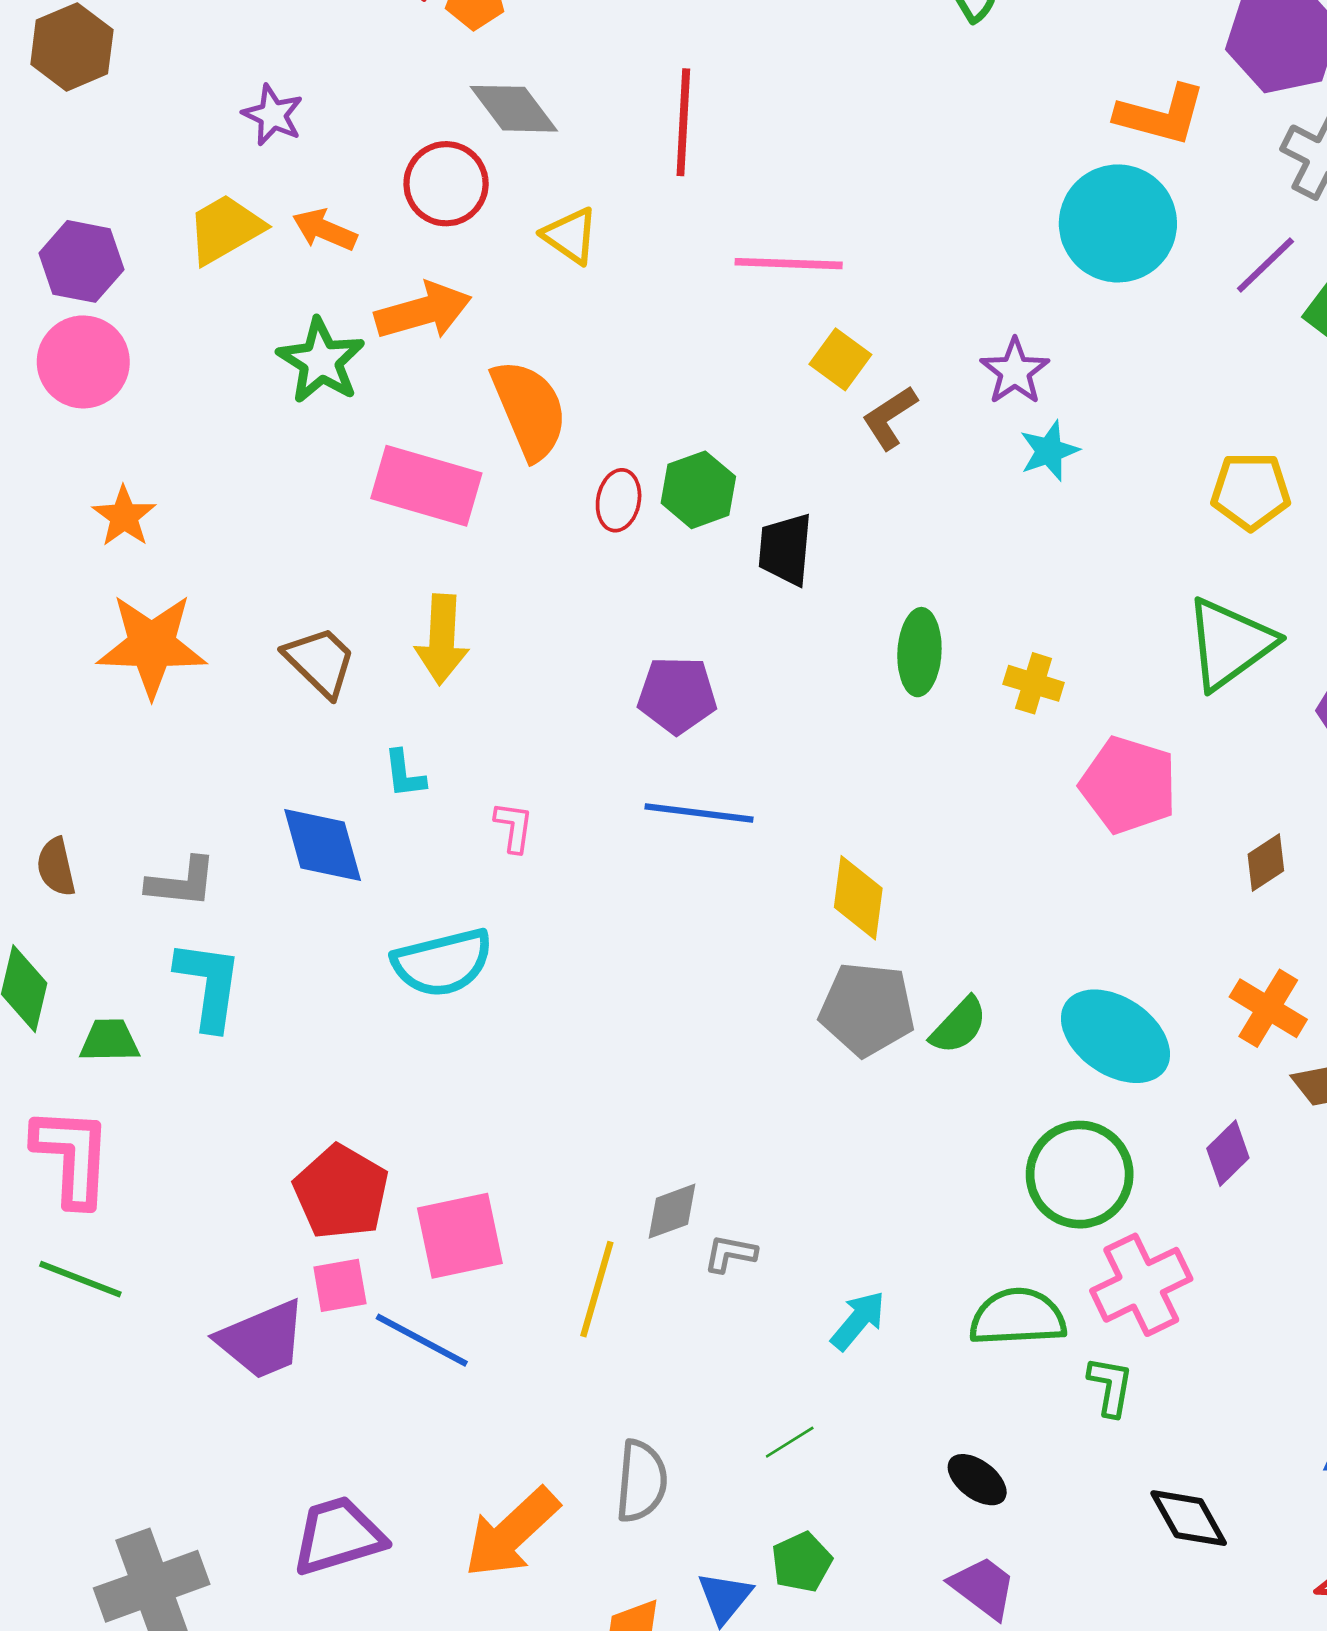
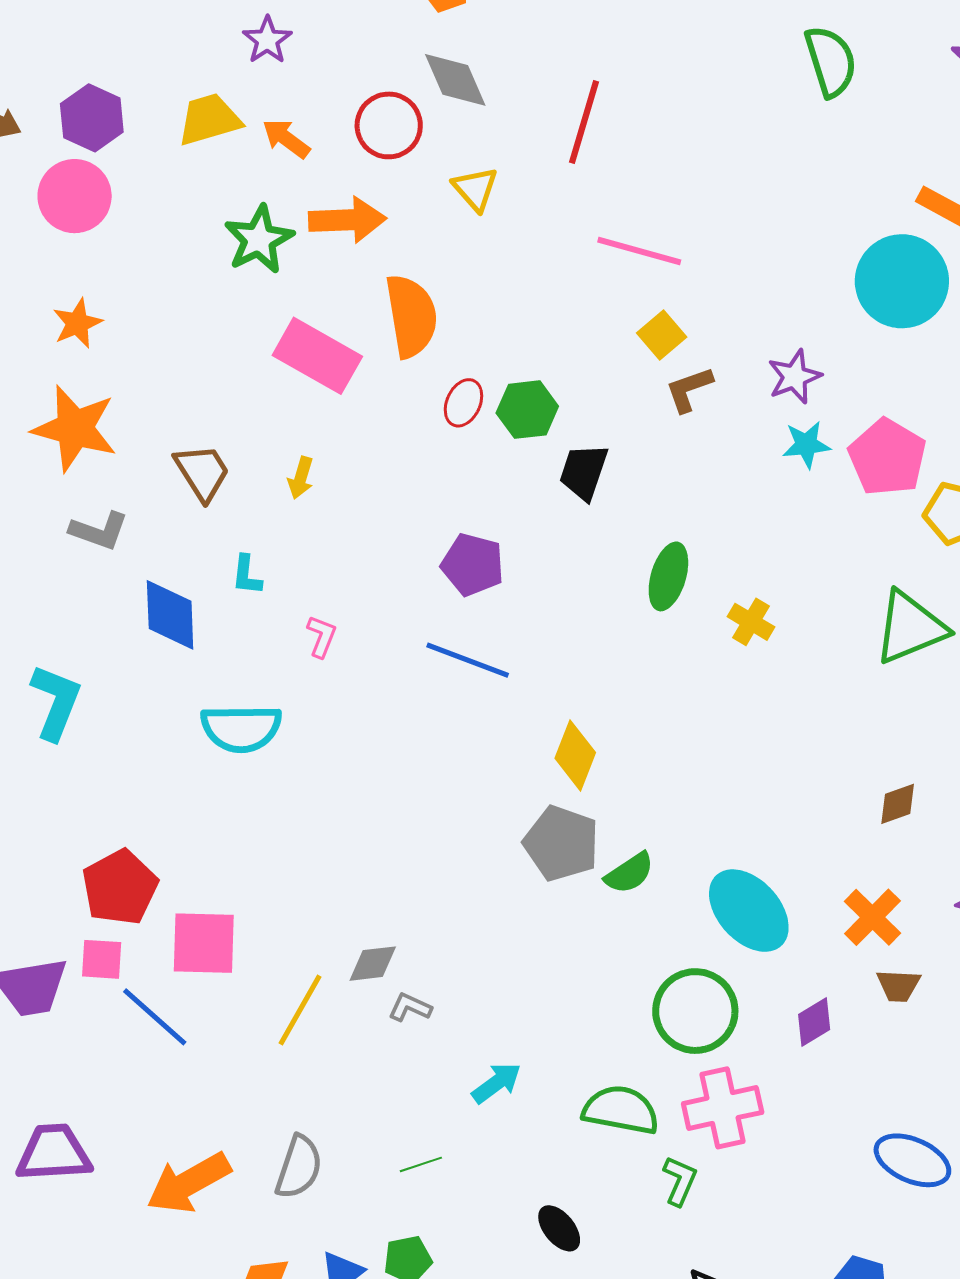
yellow arrow: (442, 639) -> (301, 478), size x0.6
pink pentagon: (1129, 785) -> (887, 457), moved
gray L-shape: (182, 882) -> (99, 531), moved

